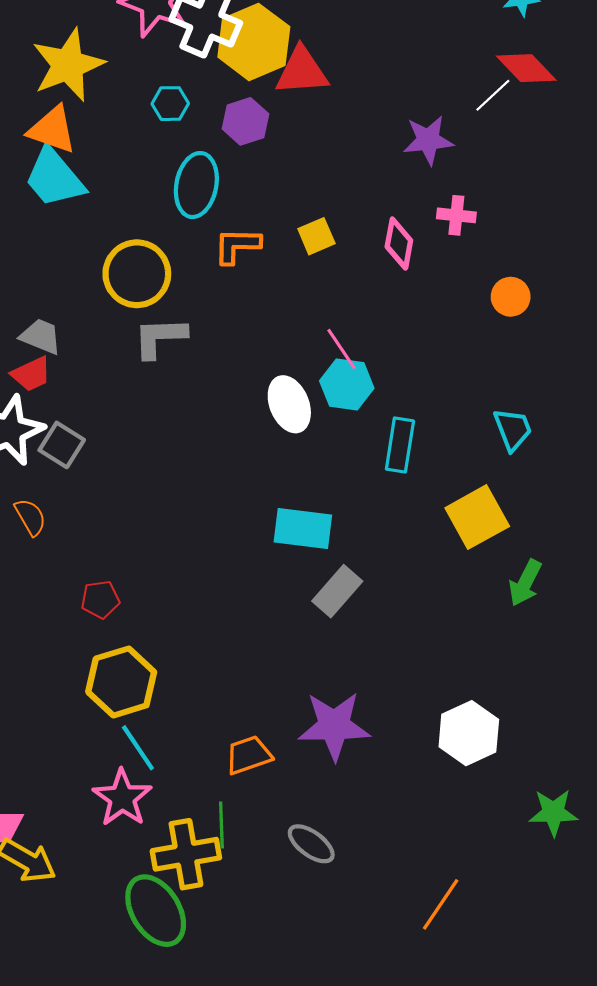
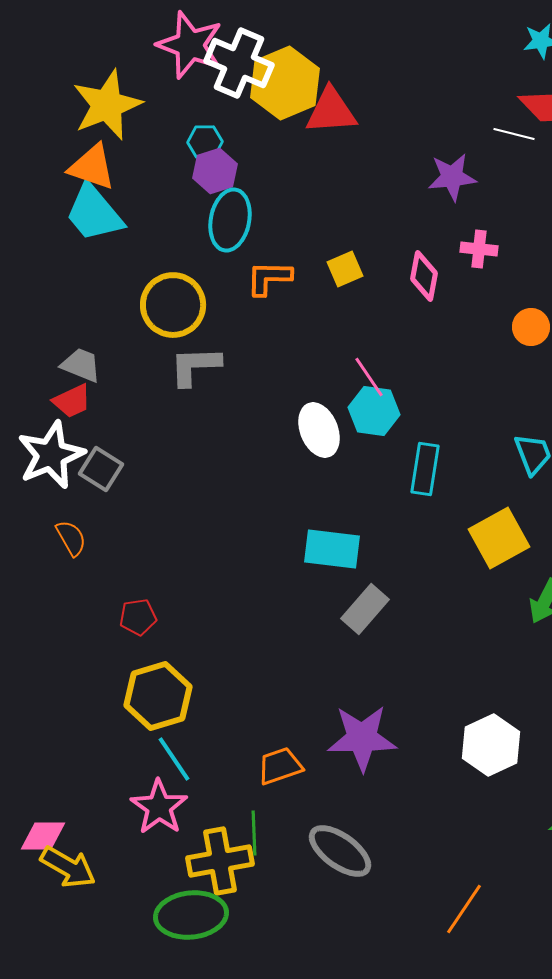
white line: (493, 95) -> (514, 134), turned 57
purple hexagon: (245, 121) -> (215, 171), moved
gray ellipse: (311, 844) -> (340, 851), size x1.4
green ellipse: (156, 911) -> (191, 915), turned -64

